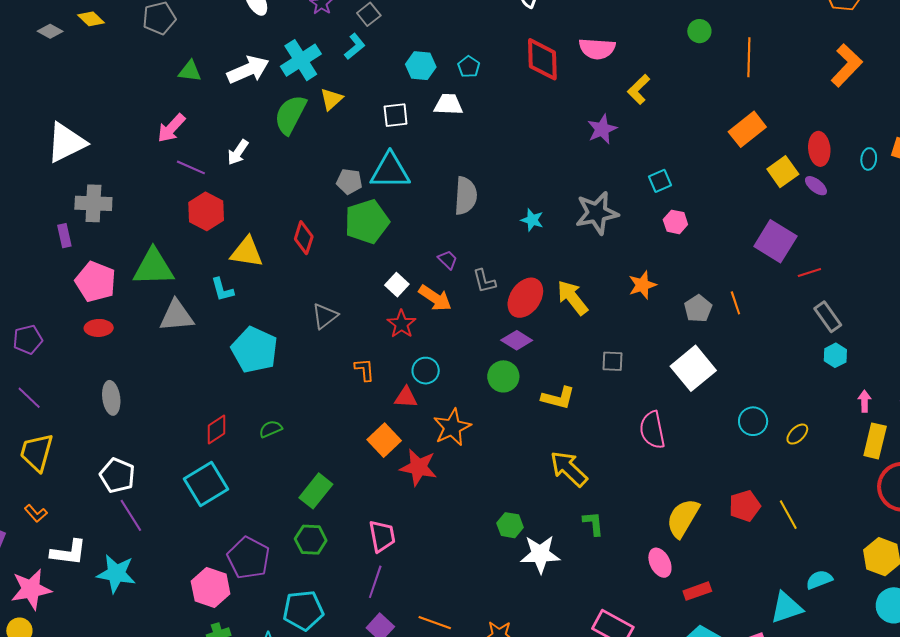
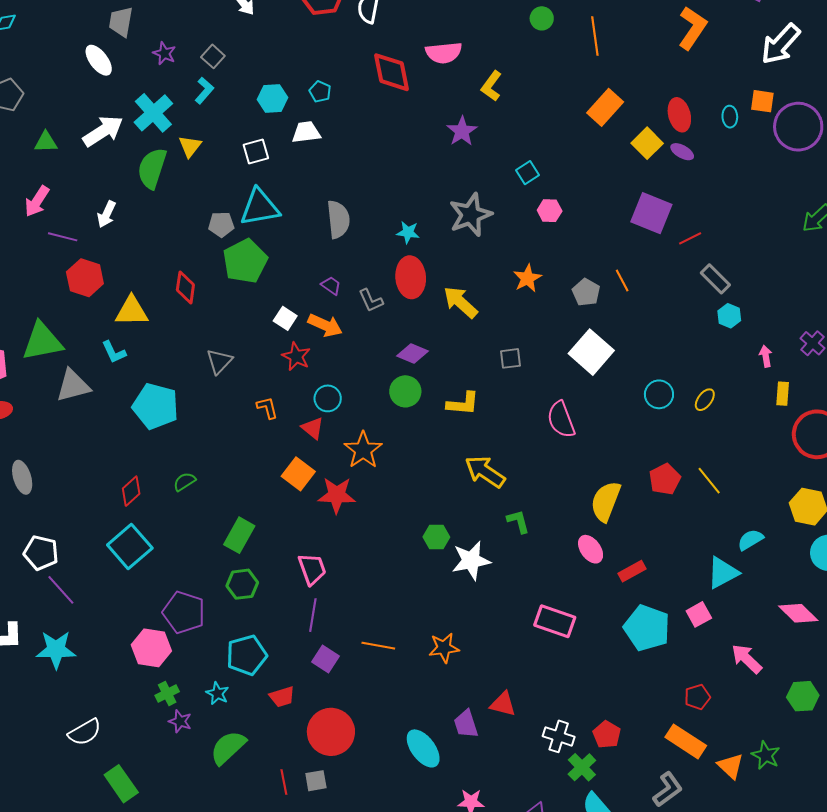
red ellipse: (525, 298) -> (411, 277), moved, turned -30
red triangle: (406, 397) -> (313, 428), turned 45
yellow rectangle: (875, 441) -> (783, 394), size x0.7

